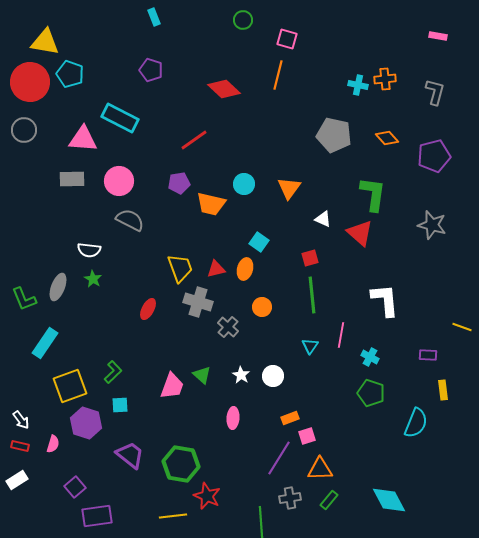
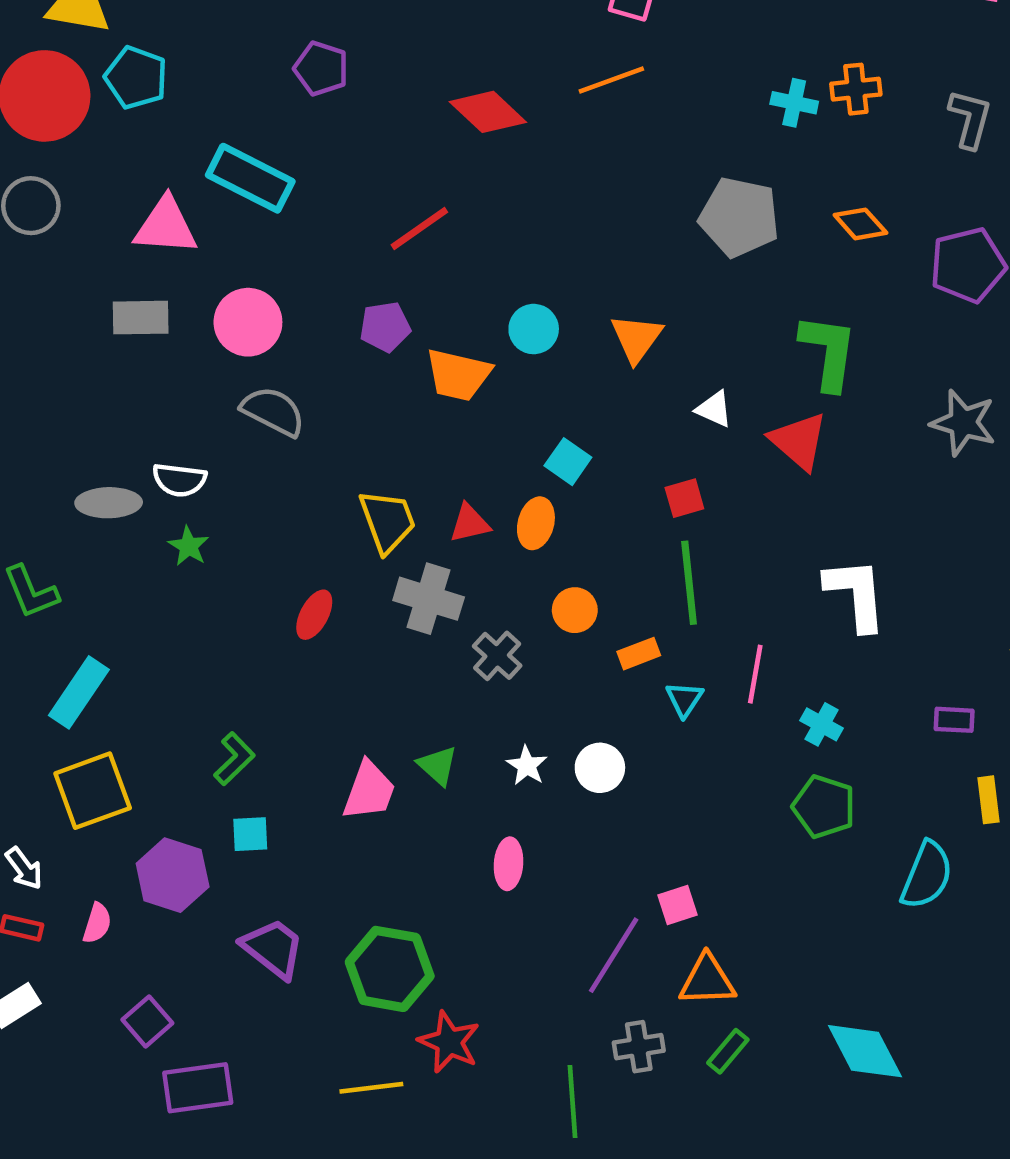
orange line: (278, 75) -> (611, 80), turned 56
gray ellipse: (58, 287) -> (109, 503), moved, turned 68
yellow square: (70, 386) -> (93, 791), moved
orange rectangle: (290, 418) -> (639, 654), moved

